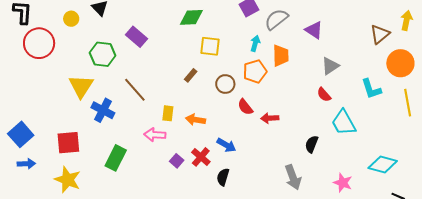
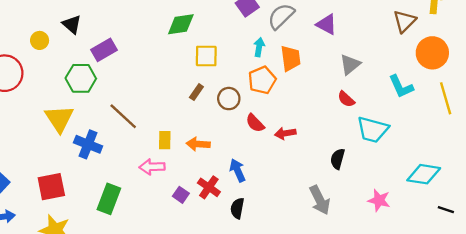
purple rectangle: (136, 37) -> (104, 50), moved, turned -65
brown rectangle: (191, 75) -> (196, 92), moved
cyan trapezoid: (344, 123) -> (373, 130), turned -40
blue arrow: (226, 145) -> (238, 170), turned -138

